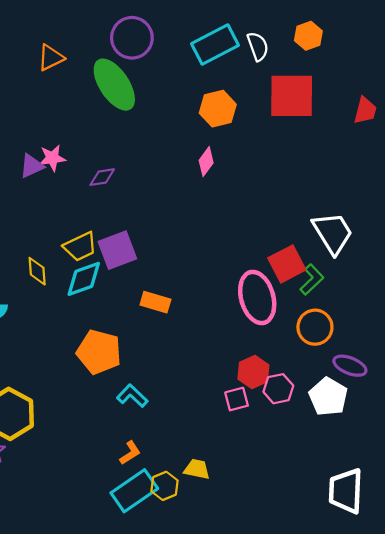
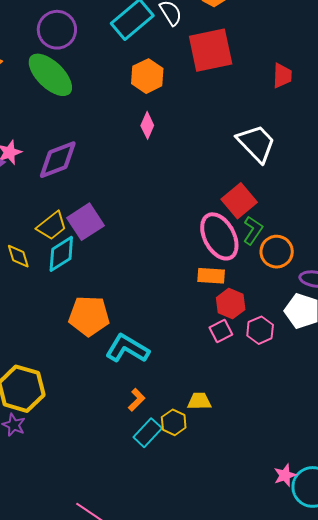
red trapezoid: (365, 110) -> (282, 76), moved
purple diamond: (102, 177) -> (58, 160), size x1.8
white trapezoid: (333, 233) -> (256, 143), moved
green L-shape: (312, 279) -> (253, 230), moved
orange rectangle: (155, 302) -> (211, 276), moved
pink hexagon: (278, 389) -> (260, 330), moved
cyan L-shape: (132, 396) -> (127, 349), size x1.5
cyan rectangle: (134, 491) -> (148, 433), size x0.7

